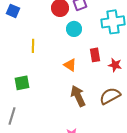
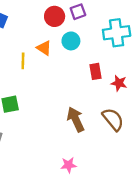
orange triangle: (70, 65) -> (44, 48), moved
brown semicircle: (110, 96) -> (113, 119), turned 80

